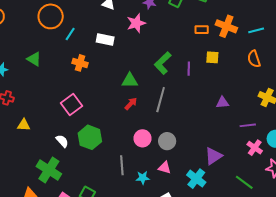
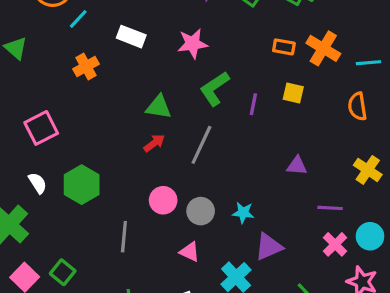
pink star: (136, 23) -> (193, 44), moved
orange cross: (80, 63) -> (86, 67), turned 35
pink square: (71, 104) -> (41, 128), moved
cyan star: (143, 178) -> (243, 213), moved

